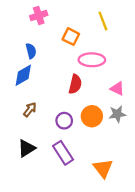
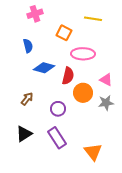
yellow line: (103, 21) -> (93, 19), turned -60
blue diamond: (23, 75) -> (44, 68), moved, turned 45
orange circle: (92, 116) -> (83, 93), moved

